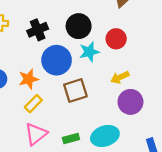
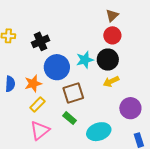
black circle: (79, 26) -> (108, 60), moved
red circle: (116, 39) -> (112, 35), moved
purple circle: (130, 102) -> (130, 108), moved
green rectangle: (71, 139) -> (70, 118), moved, turned 56

